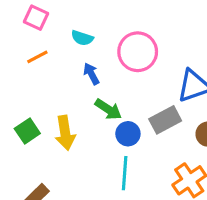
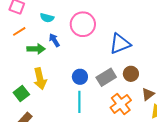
green arrow: (108, 109) -> (36, 49), moved, turned -30
gray rectangle: (165, 120) -> (106, 77), moved
green square: (27, 131) -> (21, 94), moved

